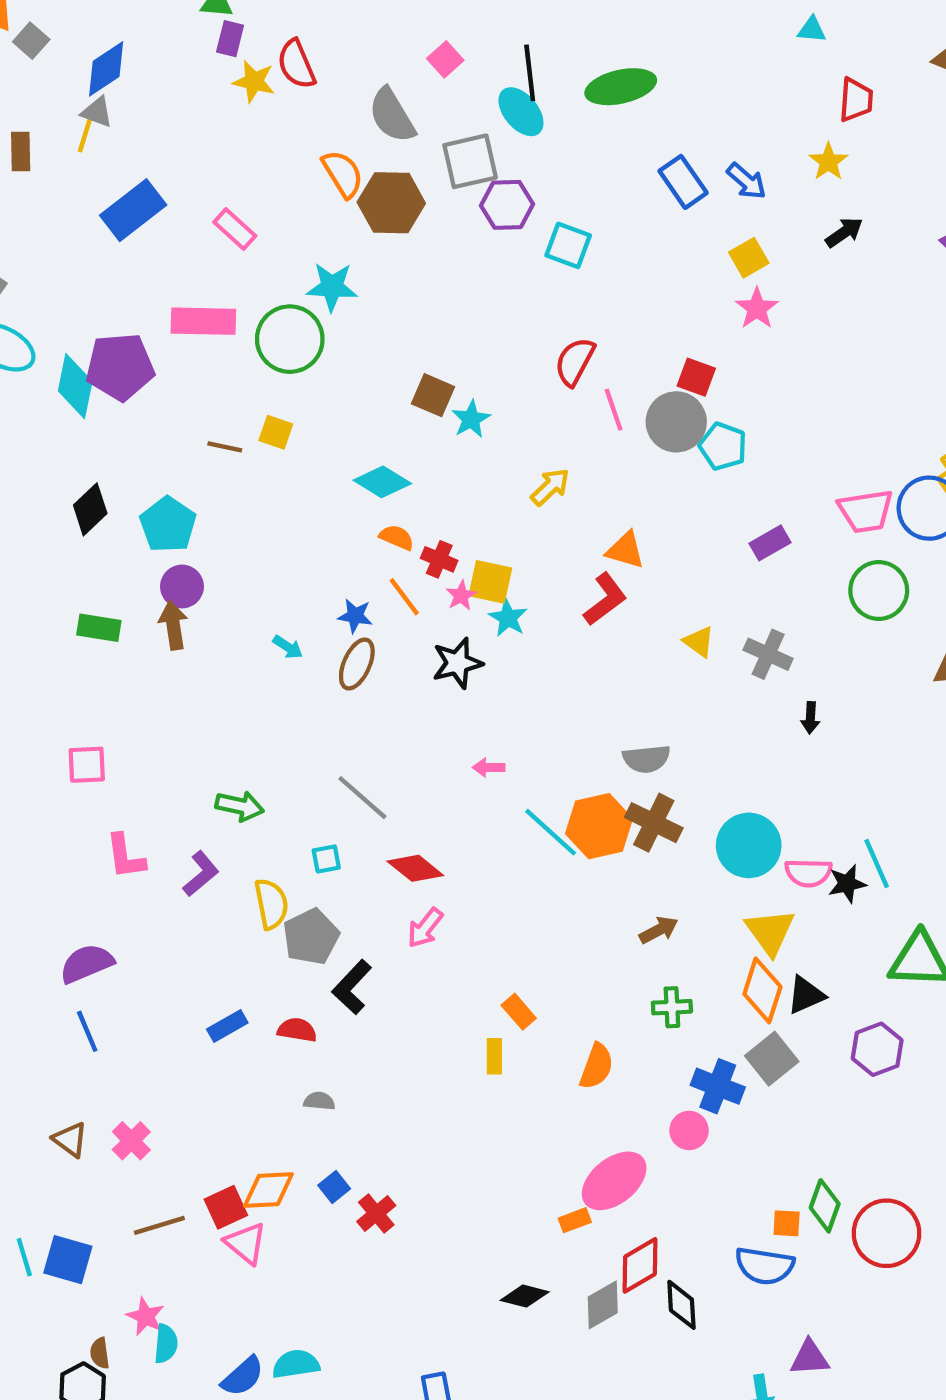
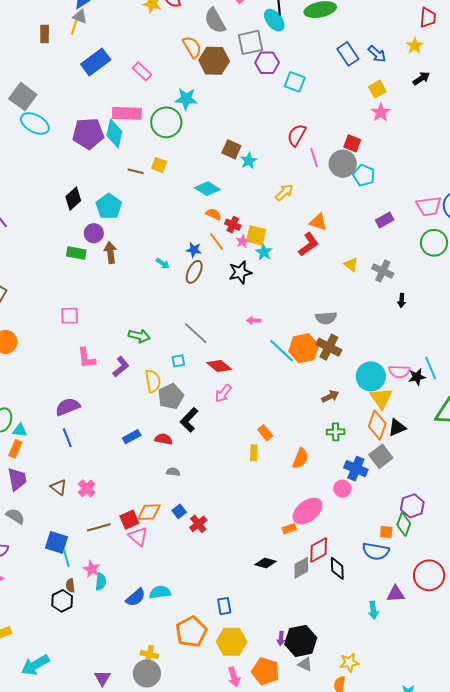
cyan diamond: (75, 386) -> (114, 133), moved
purple circle: (182, 587) -> (94, 233), moved
cyan circle: (749, 845) -> (371, 376), moved
purple hexagon: (877, 1049) -> (412, 506), moved
red circle: (886, 1233) -> (429, 575), moved
cyan line: (24, 1257) -> (66, 558), moved

